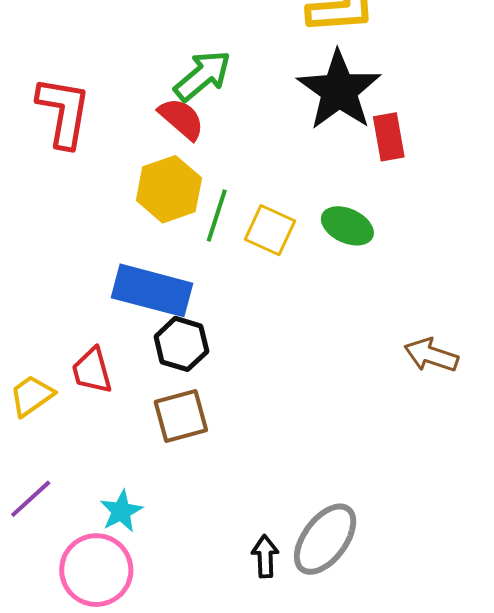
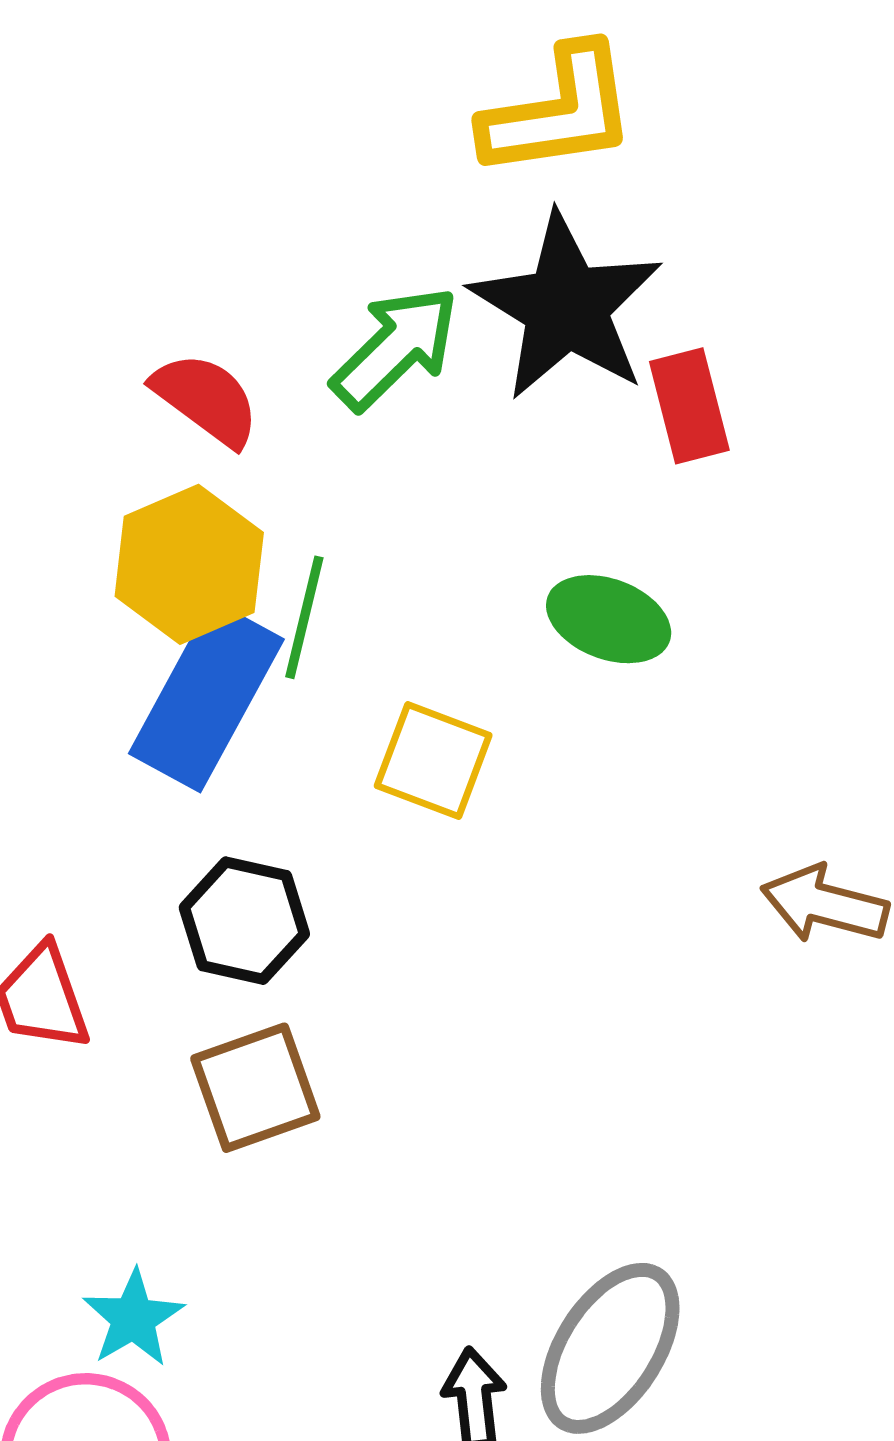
green arrow: (203, 76) -> (395, 348), moved
yellow square: (270, 230) -> (433, 760), moved
blue rectangle: (152, 290) -> (206, 696), moved, turned -72

